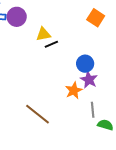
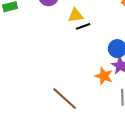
orange star: (74, 90) -> (104, 76), turned -30

